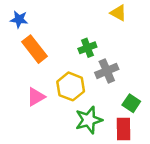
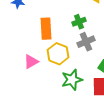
green cross: (87, 48) -> (79, 22), moved
orange rectangle: (35, 49) -> (46, 29), moved, turned 35

